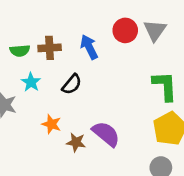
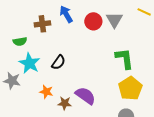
blue arrow: (89, 47) -> (66, 14), moved
brown cross: (50, 48) -> (42, 24), moved
cyan star: (31, 82) -> (30, 63), size x1.5

